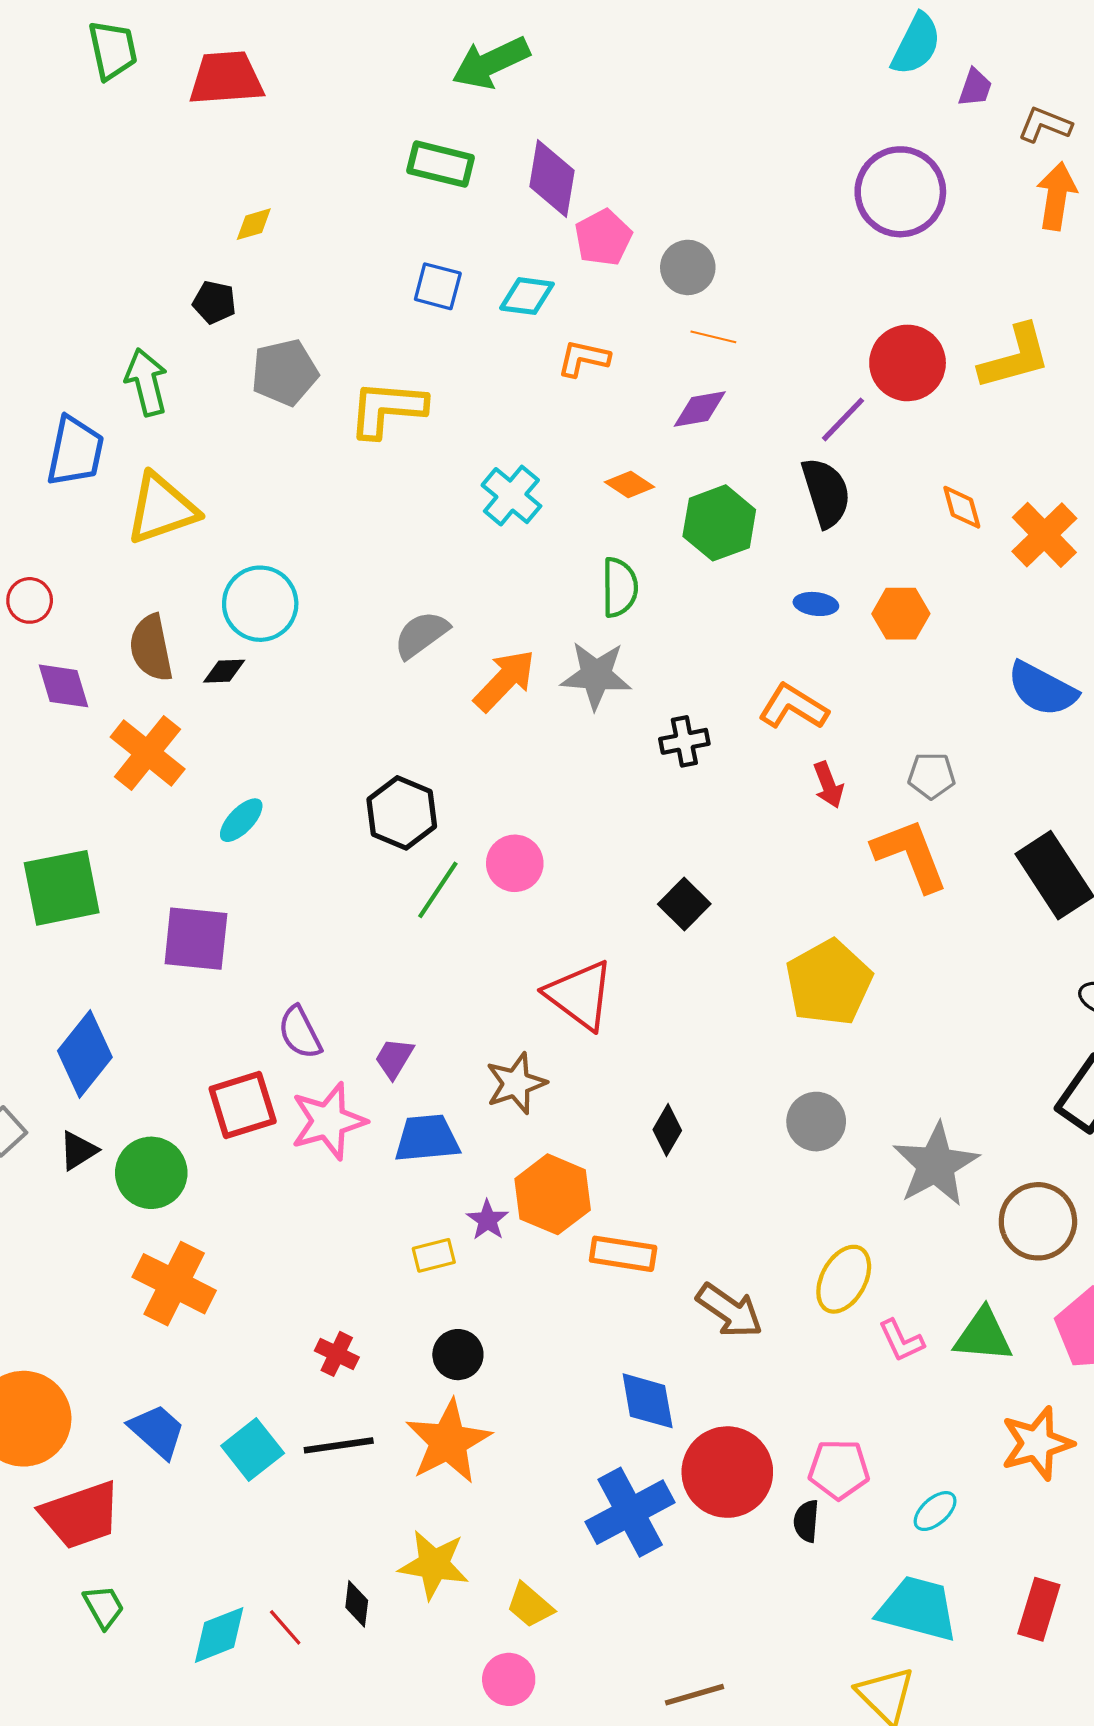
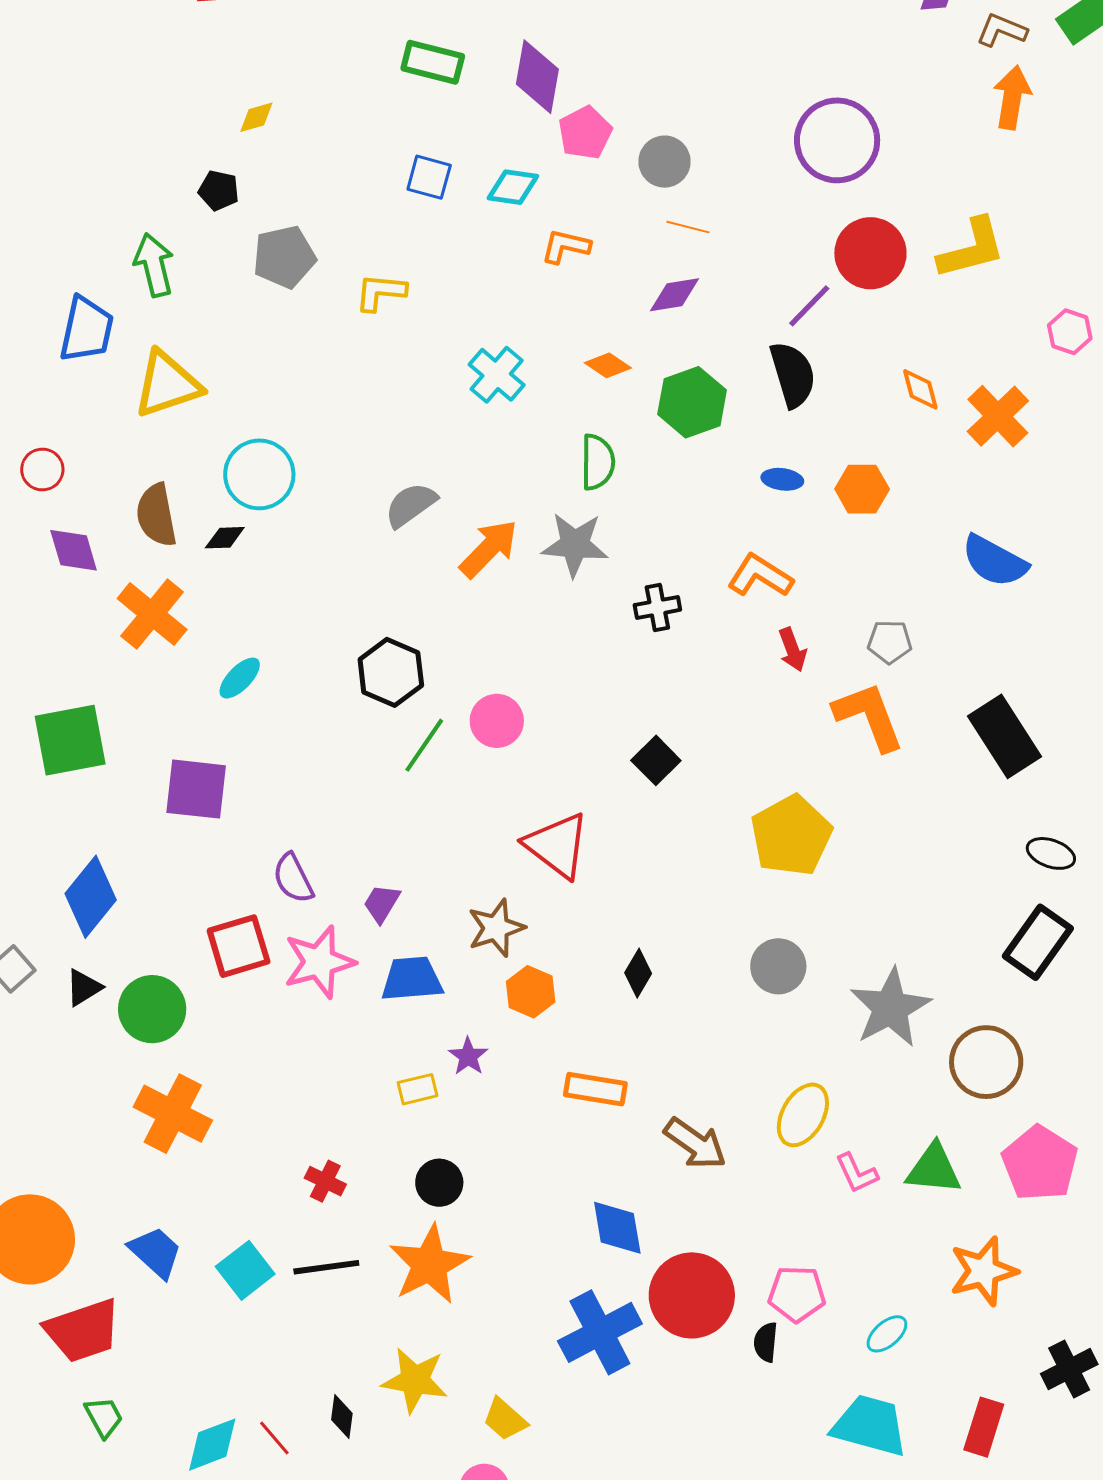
purple circle: (900, 192) -> (837, 140), moved
yellow L-shape: (387, 409) -> (380, 292), size x0.7
orange hexagon: (553, 1194) -> (531, 992), moved, size x0.7

